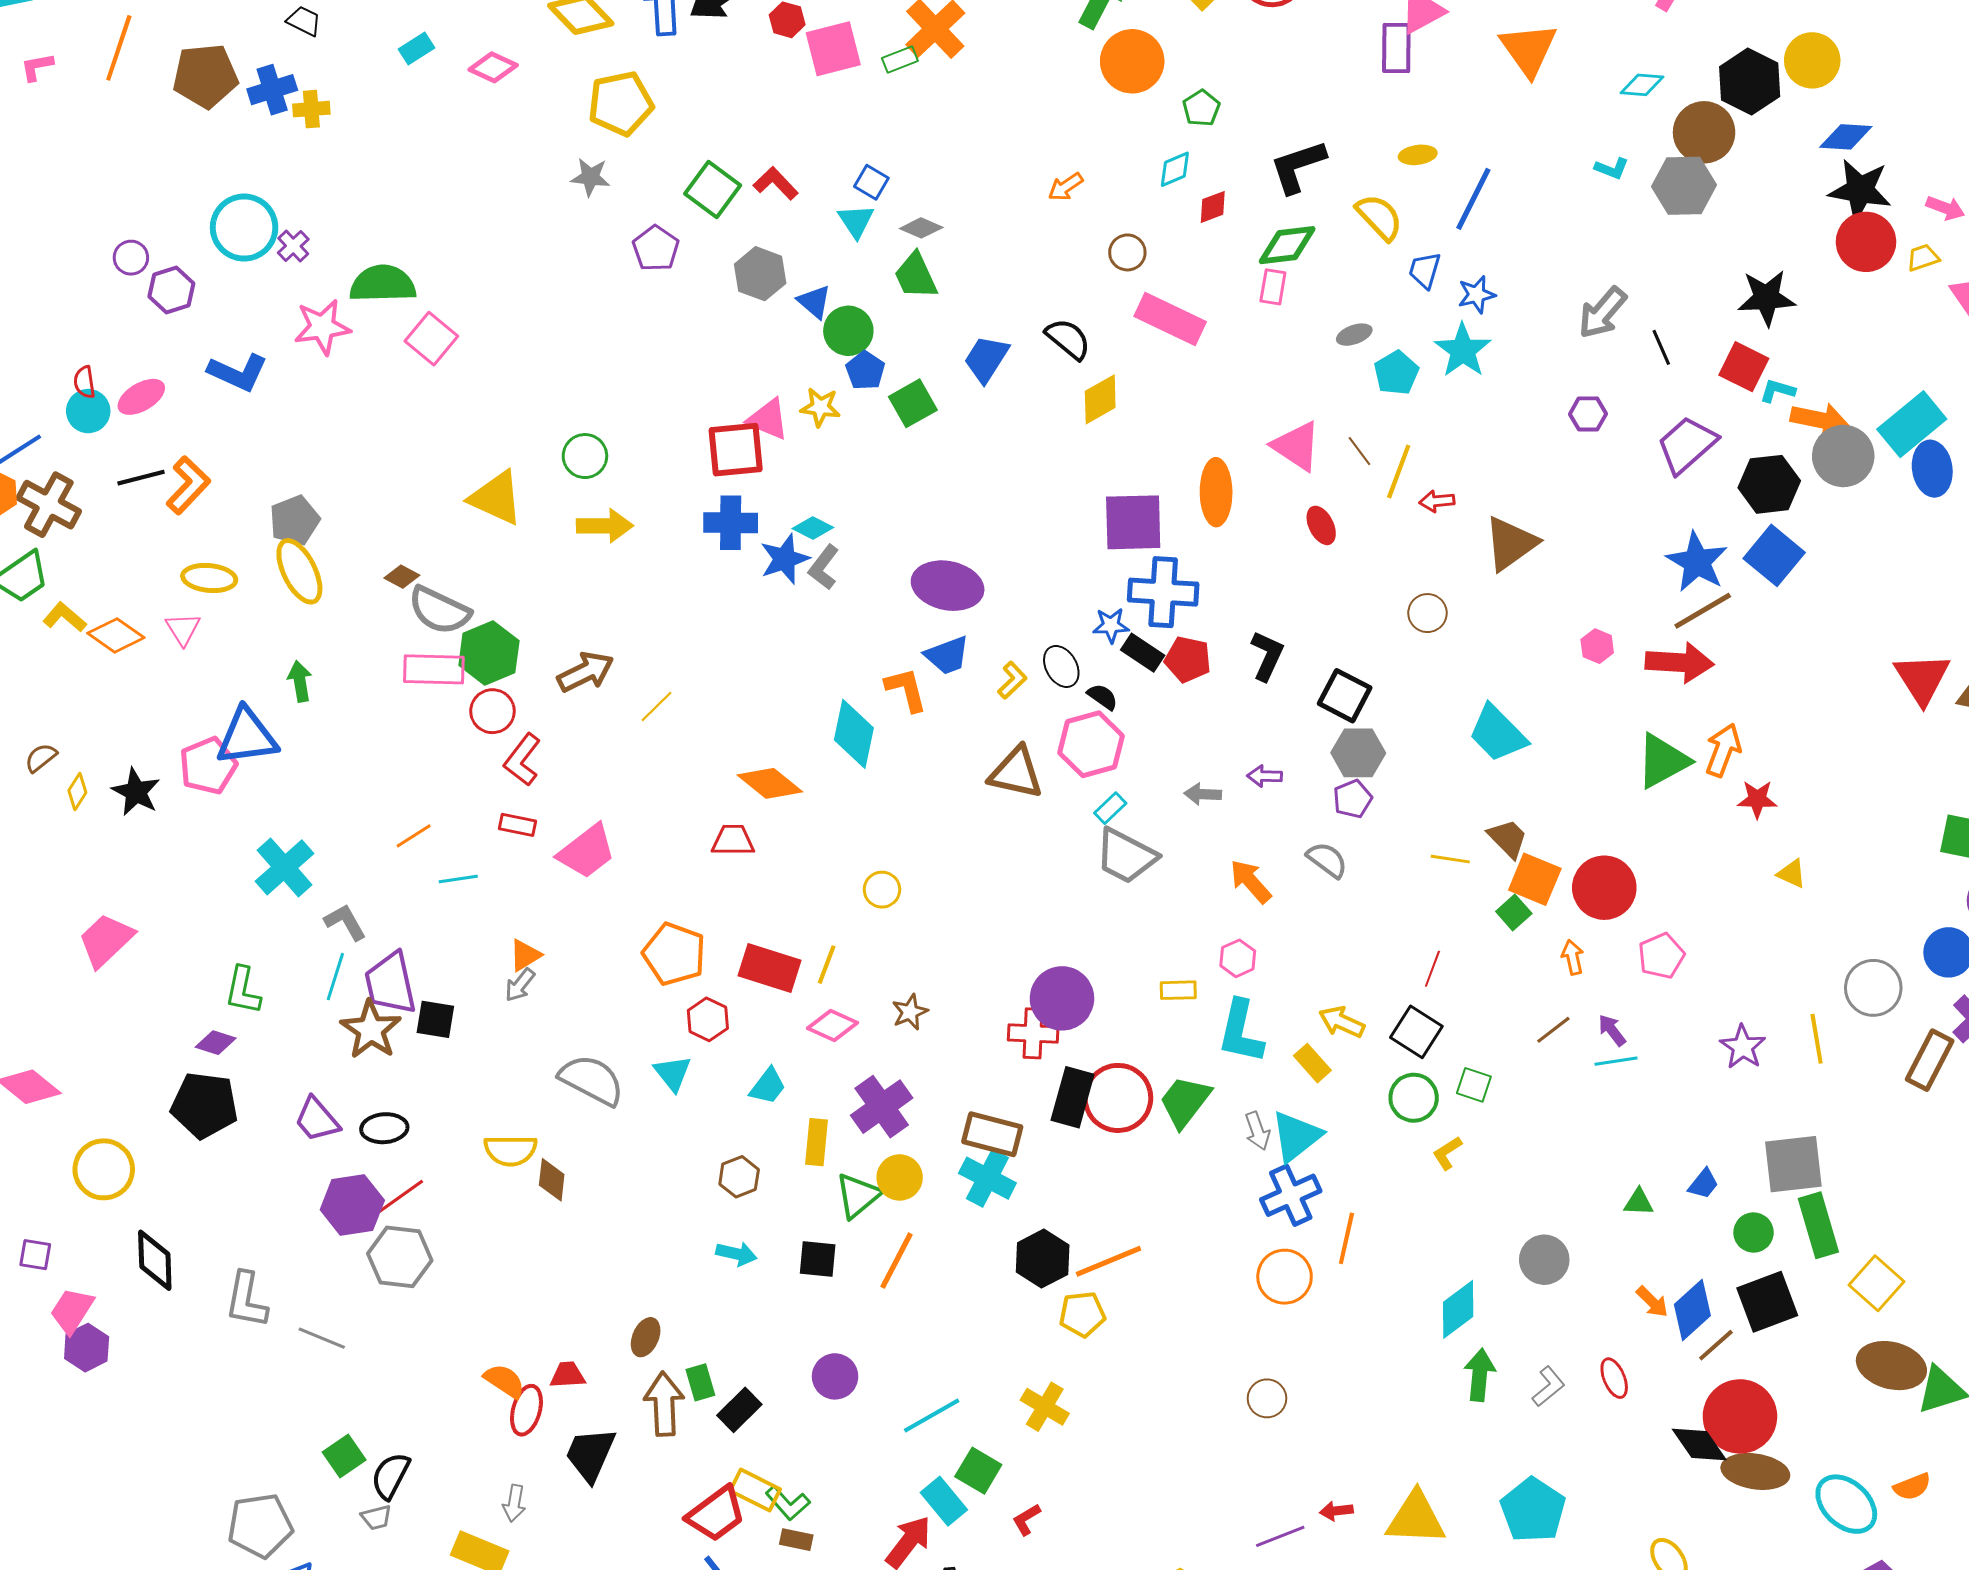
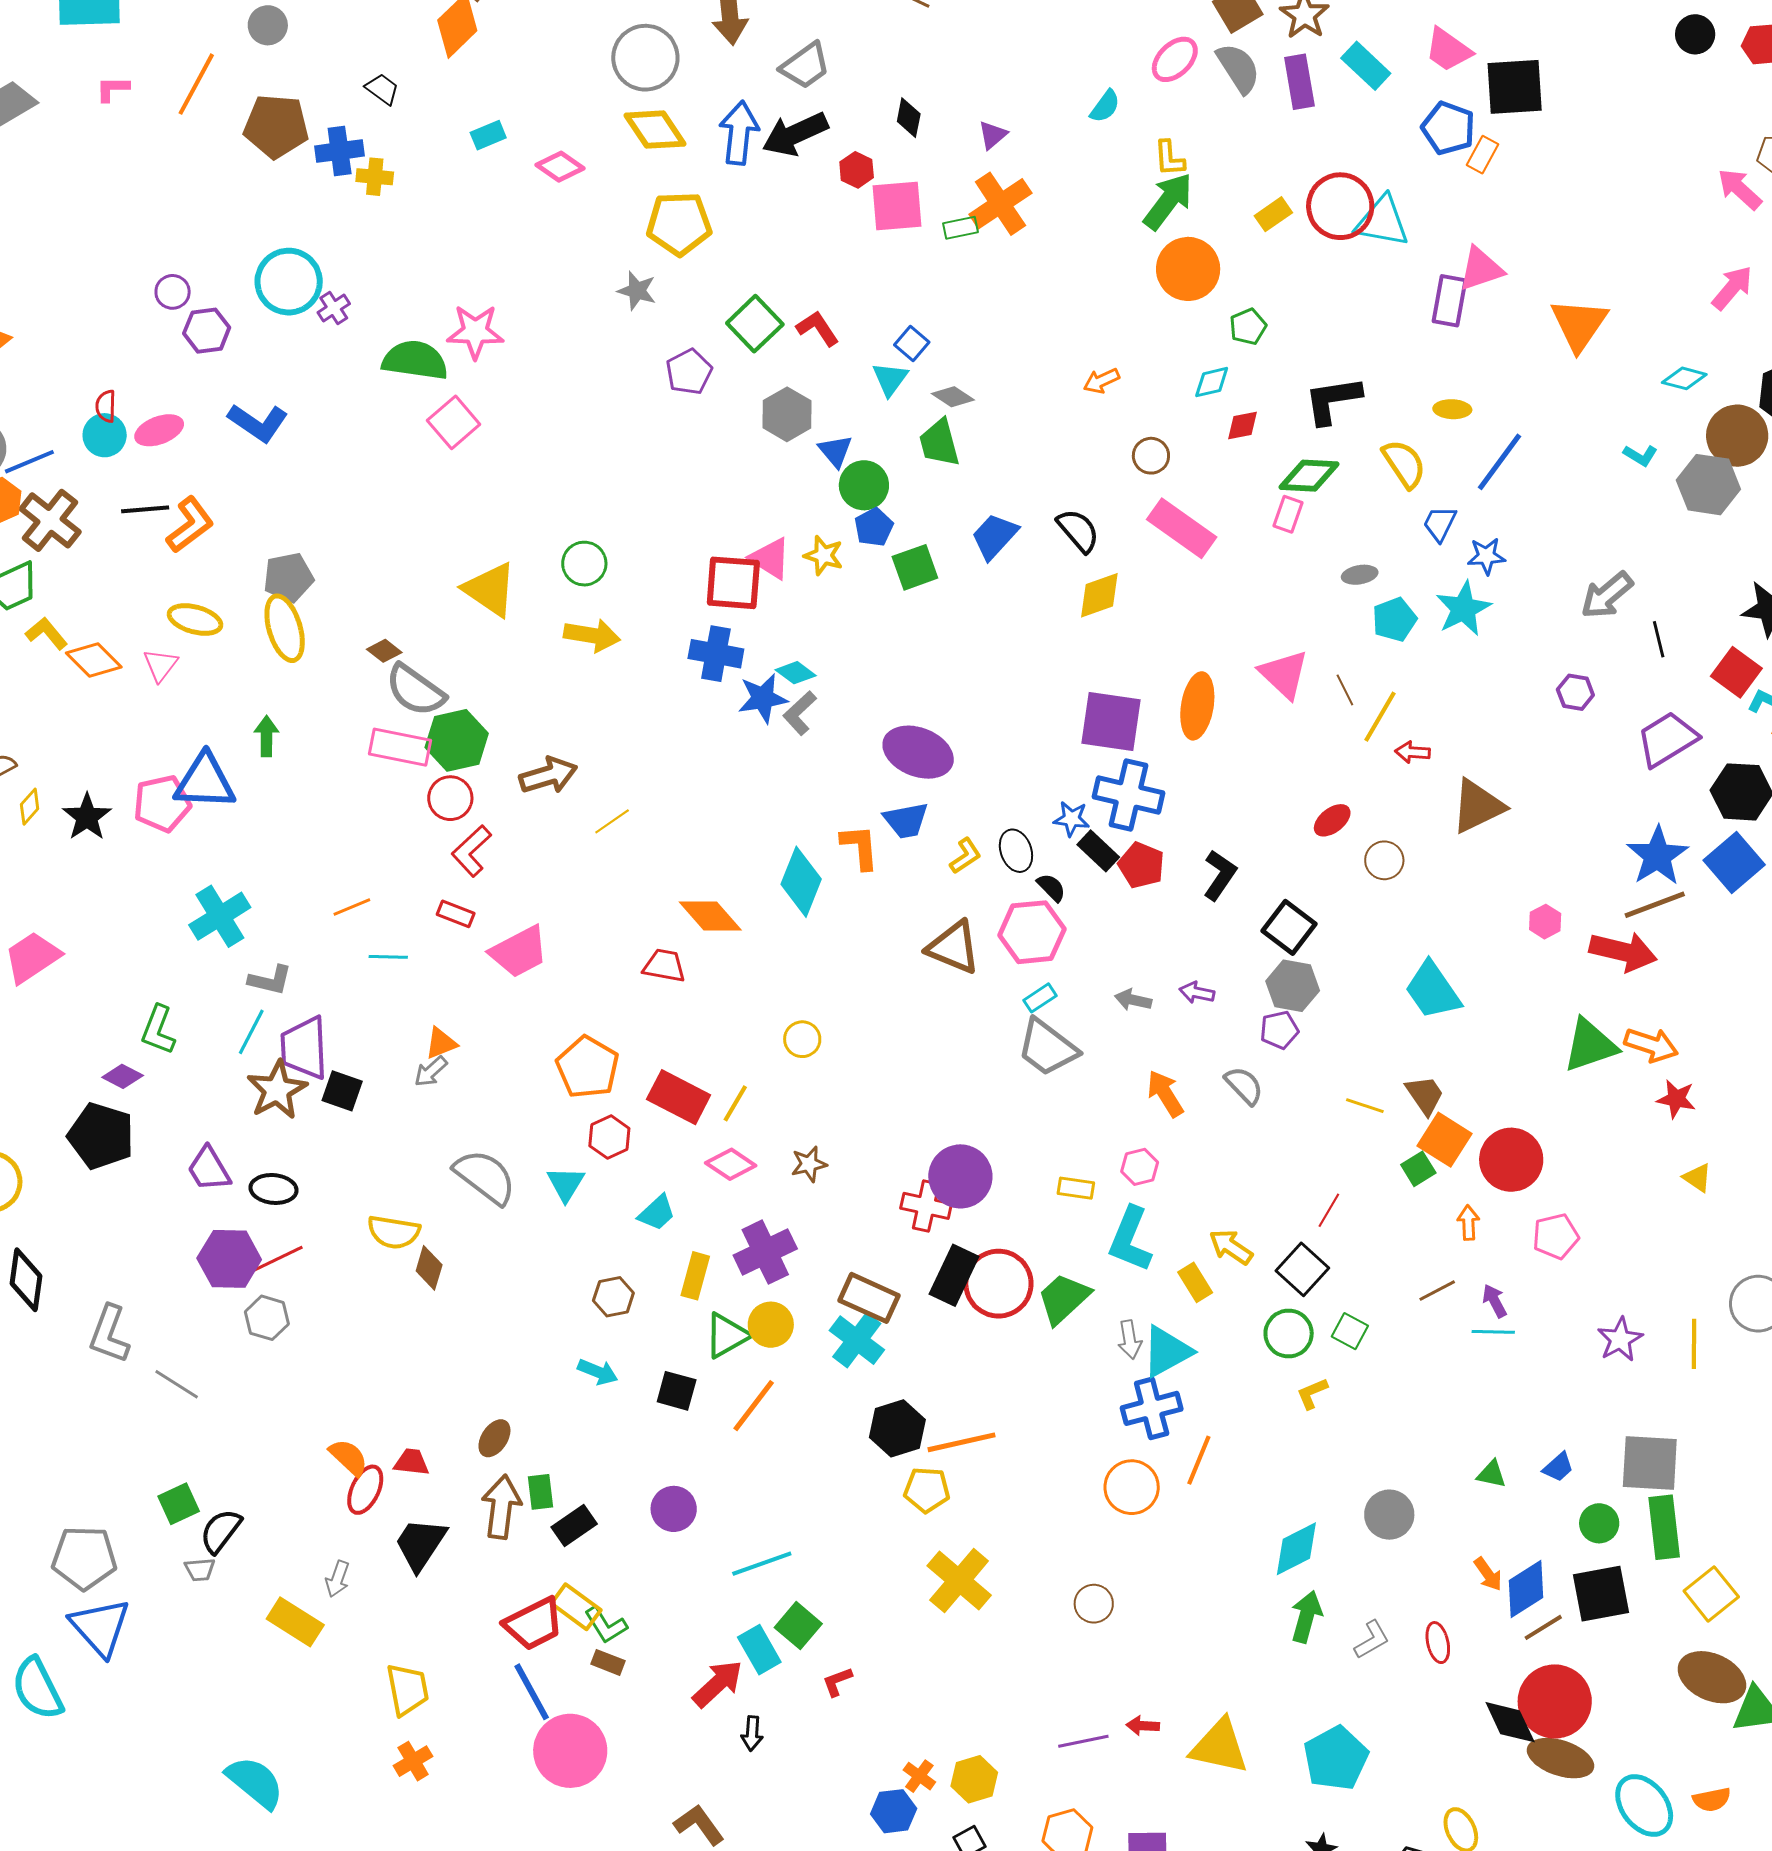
pink star: (322, 327) -> (475, 332), moved
red ellipse: (1321, 525) -> (1332, 820), moved, turned 69
orange arrow: (1723, 750) -> (1651, 1045), turned 78
gray L-shape: (345, 922) -> (270, 980), turned 123
gray hexagon: (400, 1257) -> (267, 1318), size x0.7
yellow cross: (1045, 1407) -> (959, 1580), moved, size x1.4

